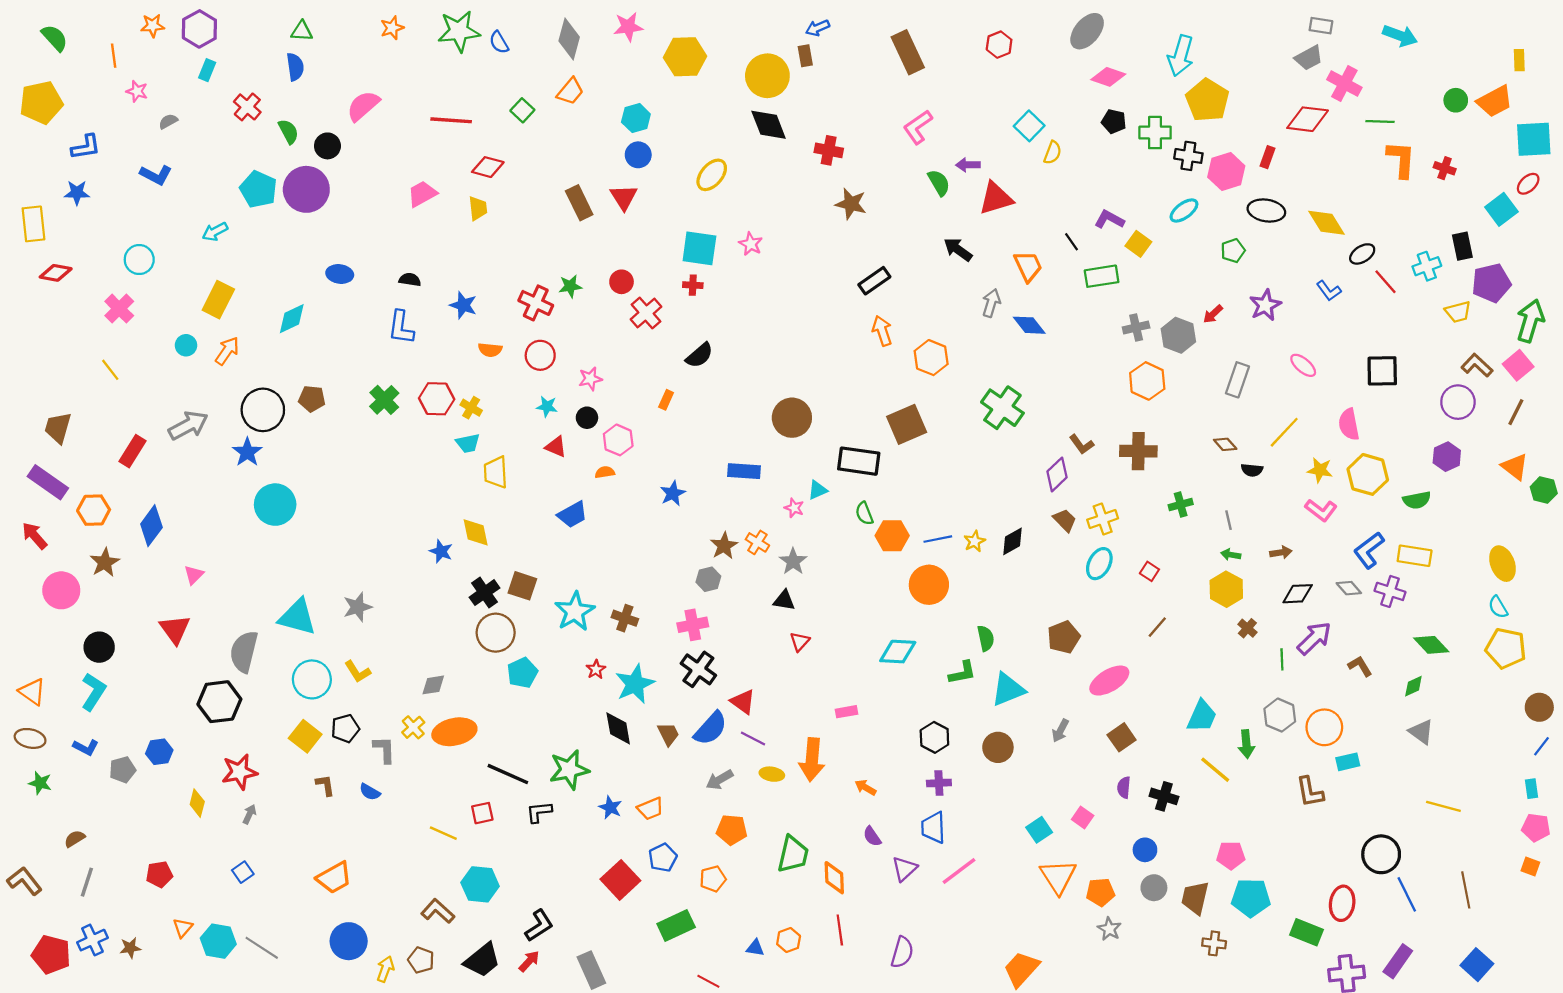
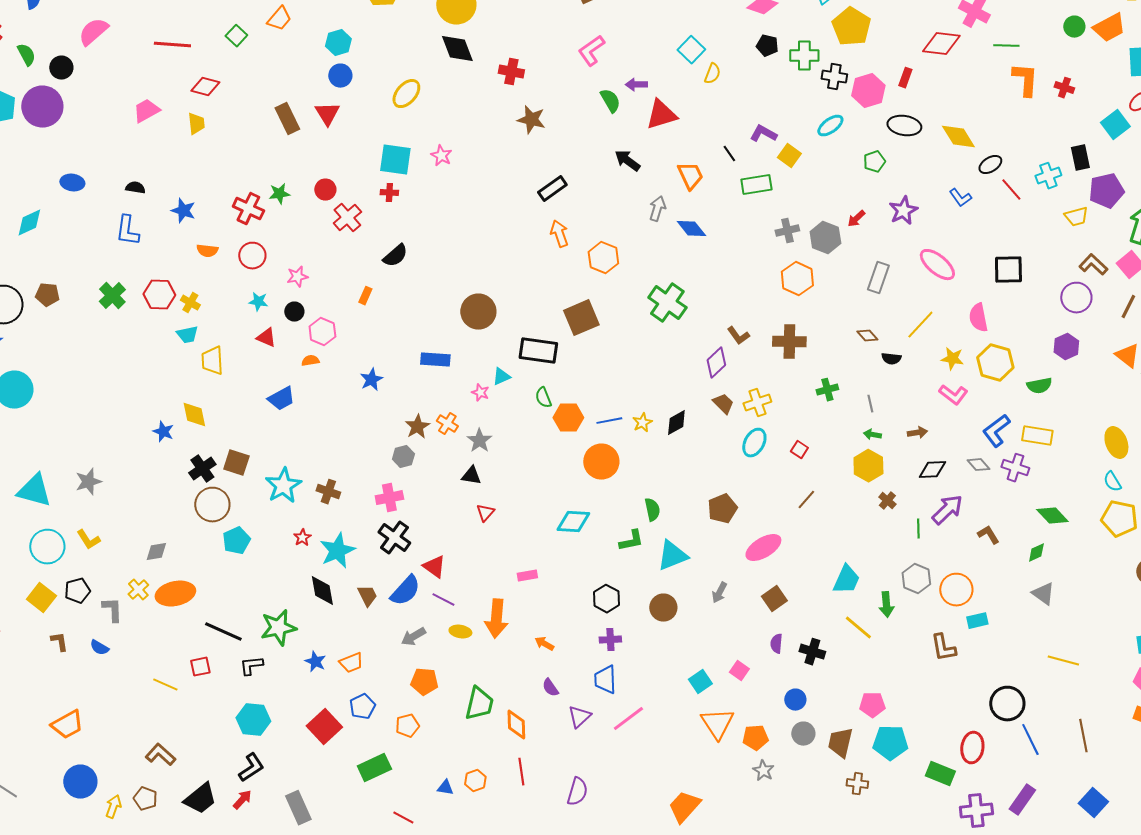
pink ellipse: (1303, 365) -> (937, 265), size x1.5
cyan hexagon: (480, 884) -> (253, 720), moved

